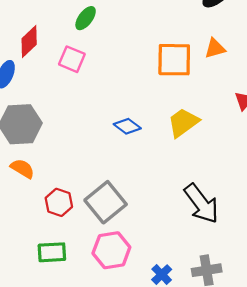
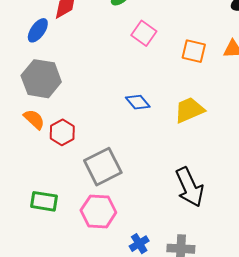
pink square: (72, 59) -> (144, 33), moved
orange square: (174, 60) -> (194, 51), size x0.7
red hexagon: (59, 202) -> (62, 132), moved

